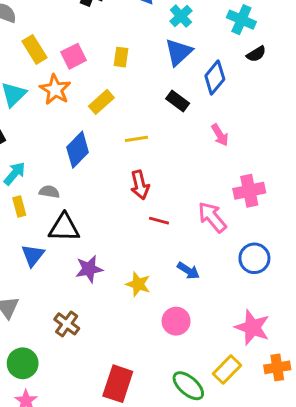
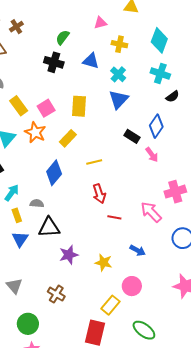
yellow rectangle: (121, 57) -> (79, 106), size x1.5
blue diamond: (215, 78) -> (156, 126), moved
black rectangle: (178, 101) -> (132, 136), moved
blue triangle: (33, 255) -> (20, 239), moved
yellow rectangle: (227, 369) -> (111, 305), moved

